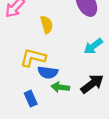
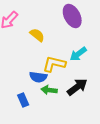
yellow semicircle: (47, 25) -> (37, 35), turned -35
yellow L-shape: (33, 58) -> (54, 64), moved

